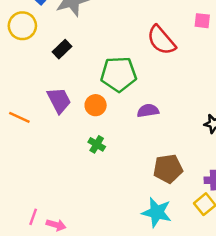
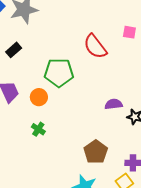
purple semicircle: (148, 111) -> (114, 104), moved
brown pentagon: (168, 169) -> (96, 152), turned -30

